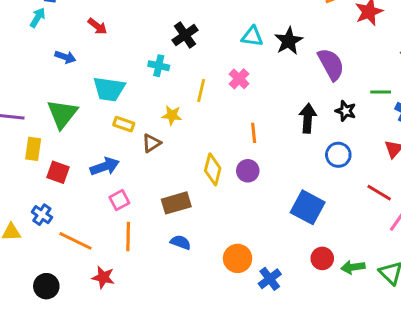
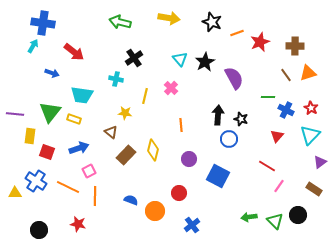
red arrow: (97, 26) -> (74, 52), size x1.5
cyan triangle: (252, 37) -> (180, 59), turned 42
black star: (346, 111) -> (241, 119), moved
yellow rectangle: (124, 124) -> (74, 119), moved
brown triangle: (151, 143) -> (111, 132), turned -48
blue circle: (338, 155) -> (229, 139), moved
purple circle: (248, 171) -> (189, 159), moved
brown rectangle: (176, 203) -> (126, 155), moved, turned -30
blue cross: (42, 215) -> (36, 181), size x1.5
orange line: (76, 241) -> (68, 187), moved
orange circle: (238, 258) -> (155, 211), moved
red circle: (322, 258) -> (179, 193), moved

